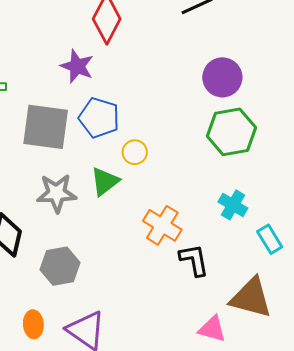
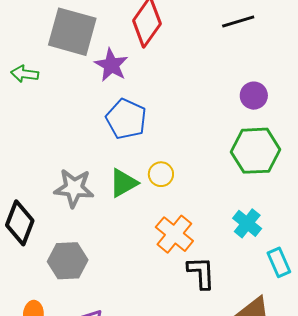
purple circle: (222, 77) -> (254, 96), size x0.7
gray square: (46, 127) -> (72, 32), moved
yellow circle: (135, 152) -> (161, 174), moved

